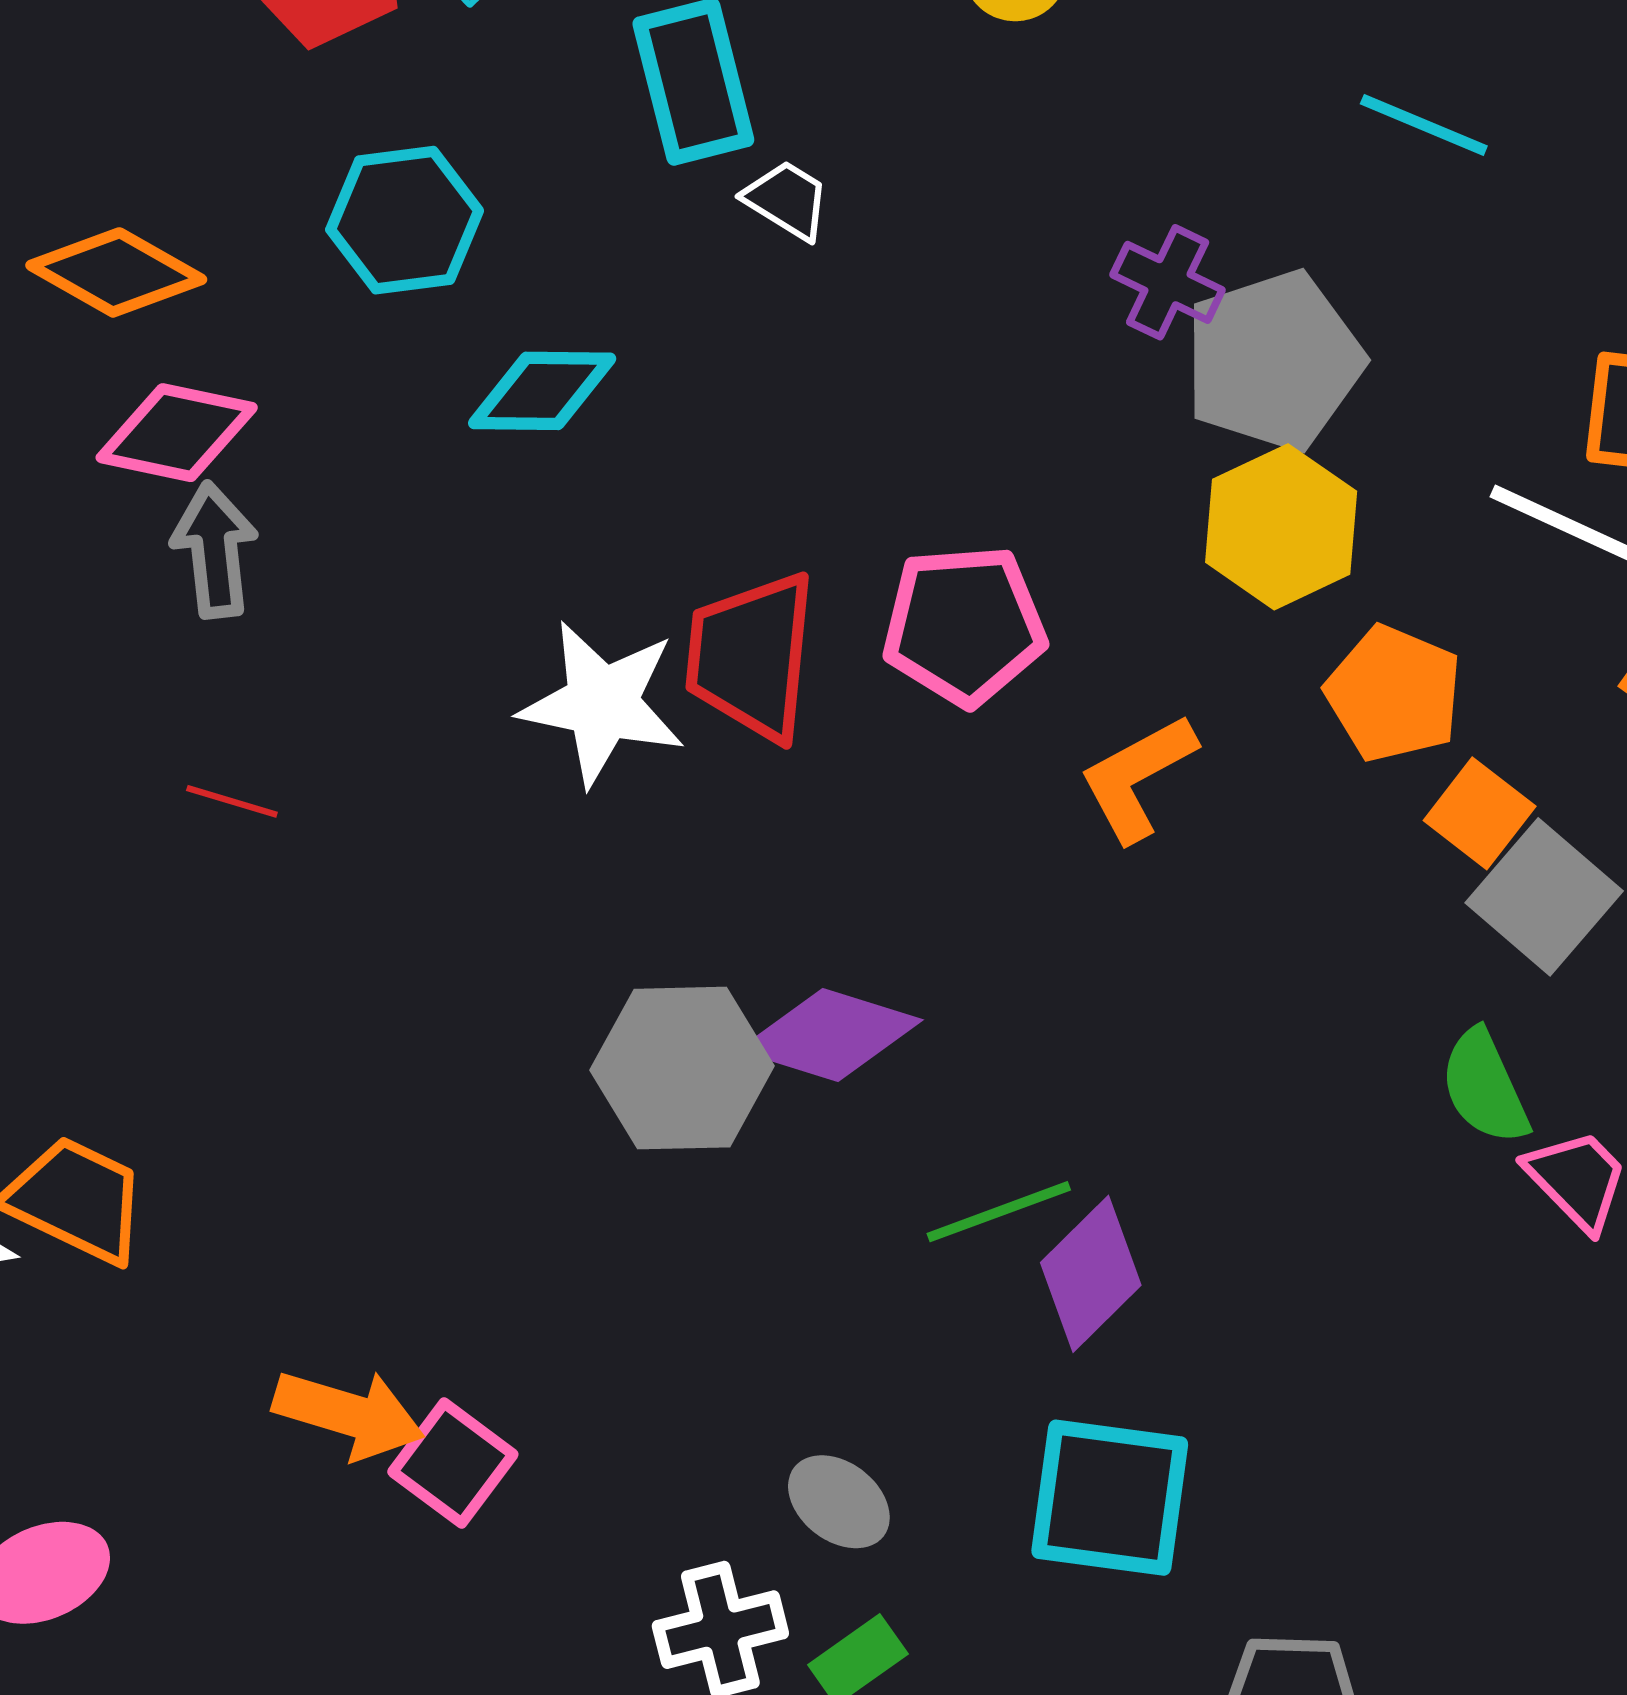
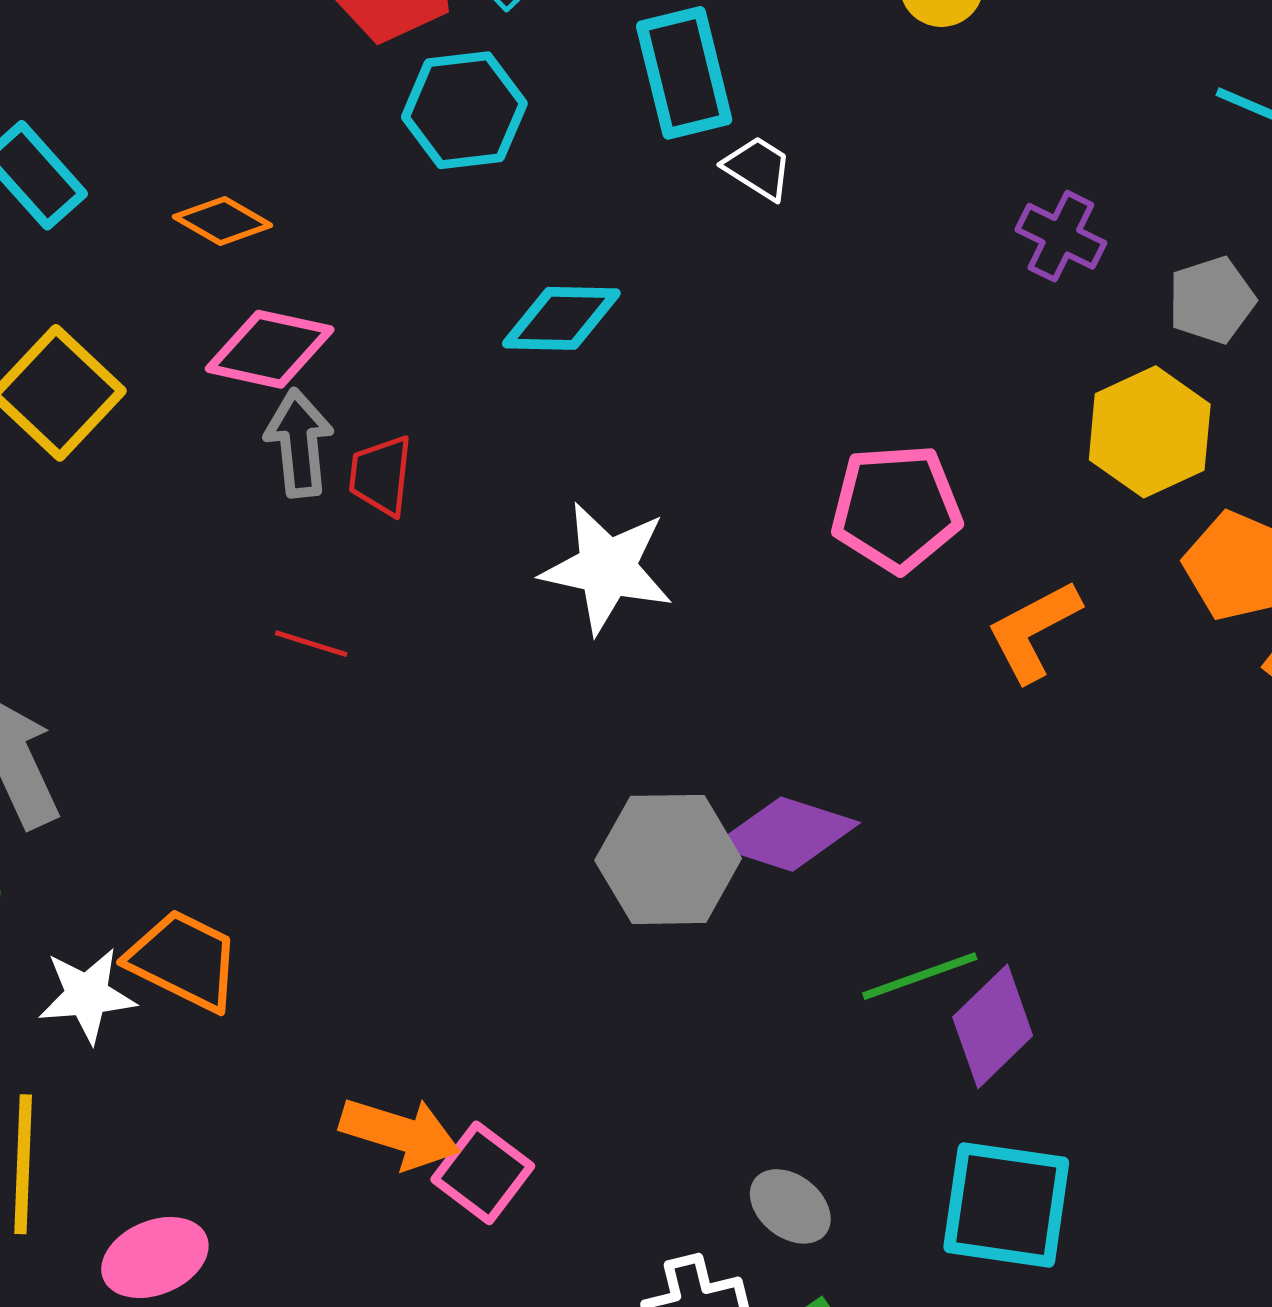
cyan hexagon: (405, 220) -> (464, 110), moved
orange diamond: (116, 272) -> (223, 221), size x0.7
gray pentagon: (1274, 361) -> (1212, 300), moved, size x0.6
red trapezoid: (751, 656) -> (381, 476), moved, size x0.6

